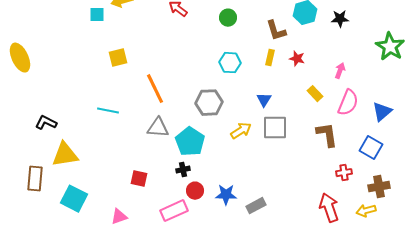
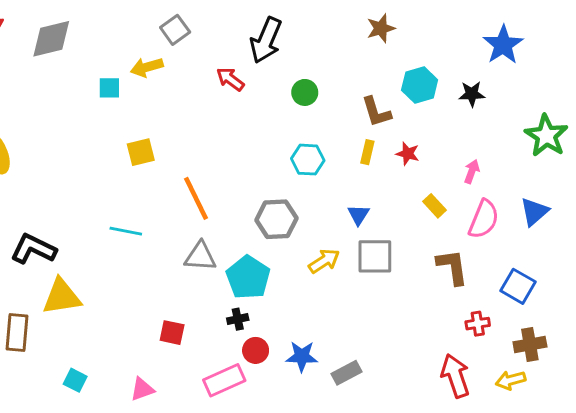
blue triangle: (382, 112) -> (534, 212), moved
black L-shape: (46, 123) -> (33, 249), size x1.4
cyan square: (74, 199) -> (75, 380), moved, size x0.6

